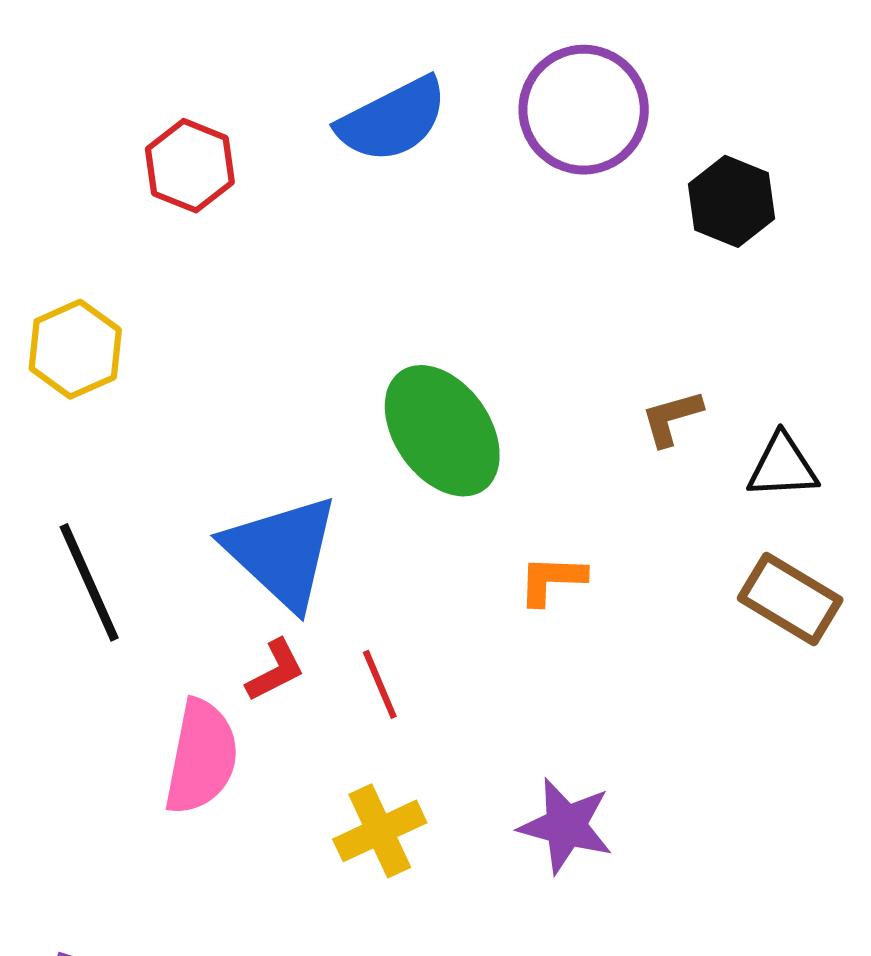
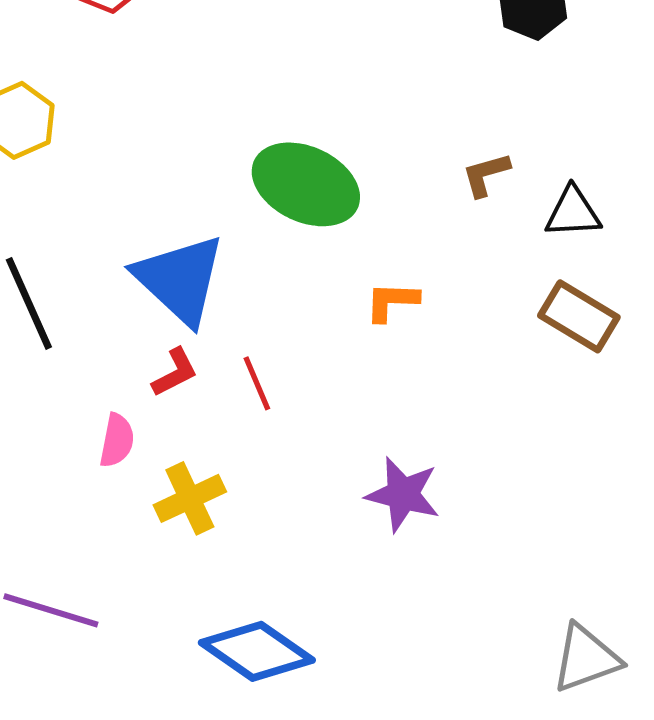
green ellipse: (442, 431) -> (306, 184), turned -30
pink semicircle: (201, 757) -> (117, 440), size x0.6
yellow cross: (380, 831) -> (190, 498), moved

